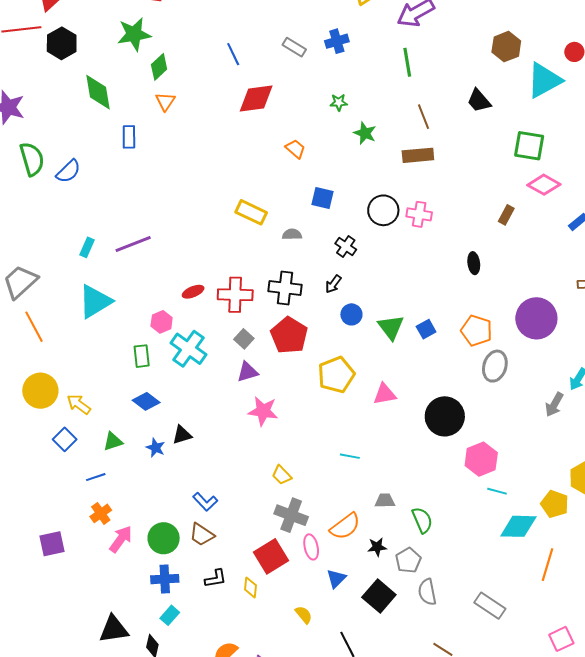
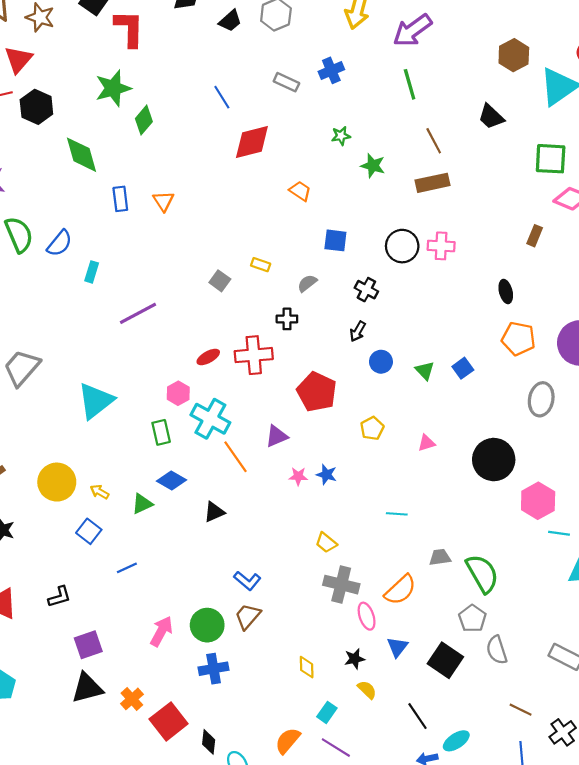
orange triangle: (165, 101) -> (163, 201), moved
yellow rectangle: (251, 212) -> (261, 265), size x0.6
gray semicircle: (292, 234) -> (307, 283), turned -30
cyan rectangle: (87, 247) -> (92, 272), moved
black cross: (285, 288) -> (287, 319), moved, size x0.6
cyan triangle: (95, 302) -> (96, 401), moved
orange line: (34, 327) -> (235, 457), moved
green triangle: (391, 327) -> (425, 371), size x0.7
orange pentagon: (477, 331) -> (518, 339), moved
gray square: (244, 339) -> (220, 281), moved
yellow pentagon: (336, 375) -> (372, 428), size x0.6
pink triangle: (385, 394) -> (426, 443), size x0.7
yellow arrow: (79, 404) -> (100, 492), size x0.7
pink star: (263, 411) -> (298, 476), size x0.6
green triangle: (113, 441) -> (142, 504), moved
blue star: (156, 448) -> (326, 475), moved
orange cross: (101, 513) -> (132, 699), moved
green semicircle: (422, 520) -> (482, 574), size x1.4
brown trapezoid: (202, 535) -> (248, 616), turned 104
black star: (377, 547) -> (355, 659), moved
red square: (271, 556) -> (169, 721), moved
black L-shape: (216, 578) -> (59, 597), moved
cyan rectangle: (170, 615) -> (327, 712), moved
black triangle: (114, 629) -> (87, 688), moved

